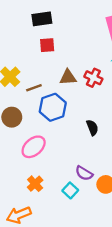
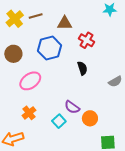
red cross: (93, 78) -> (87, 40), moved
brown line: (34, 88) -> (36, 16), moved

